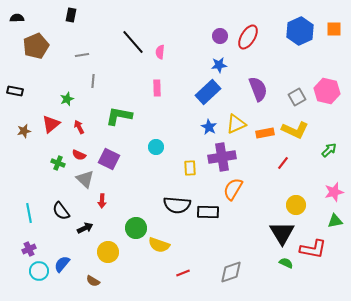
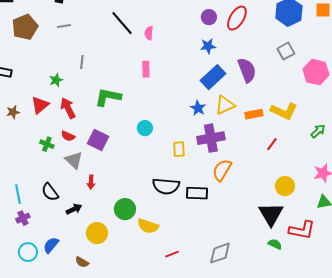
gray line: (82, 55) -> (64, 26), moved
blue rectangle: (208, 92) -> (213, 77), moved
gray square: (297, 97) -> (286, 51), moved
red arrow: (79, 127) -> (68, 108), size x1.5
purple cross: (29, 249) -> (23, 218), moved

